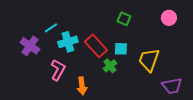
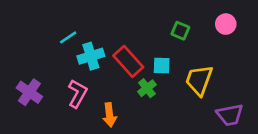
green square: (124, 19) -> (180, 31), moved
purple cross: (30, 46) -> (29, 92), moved

